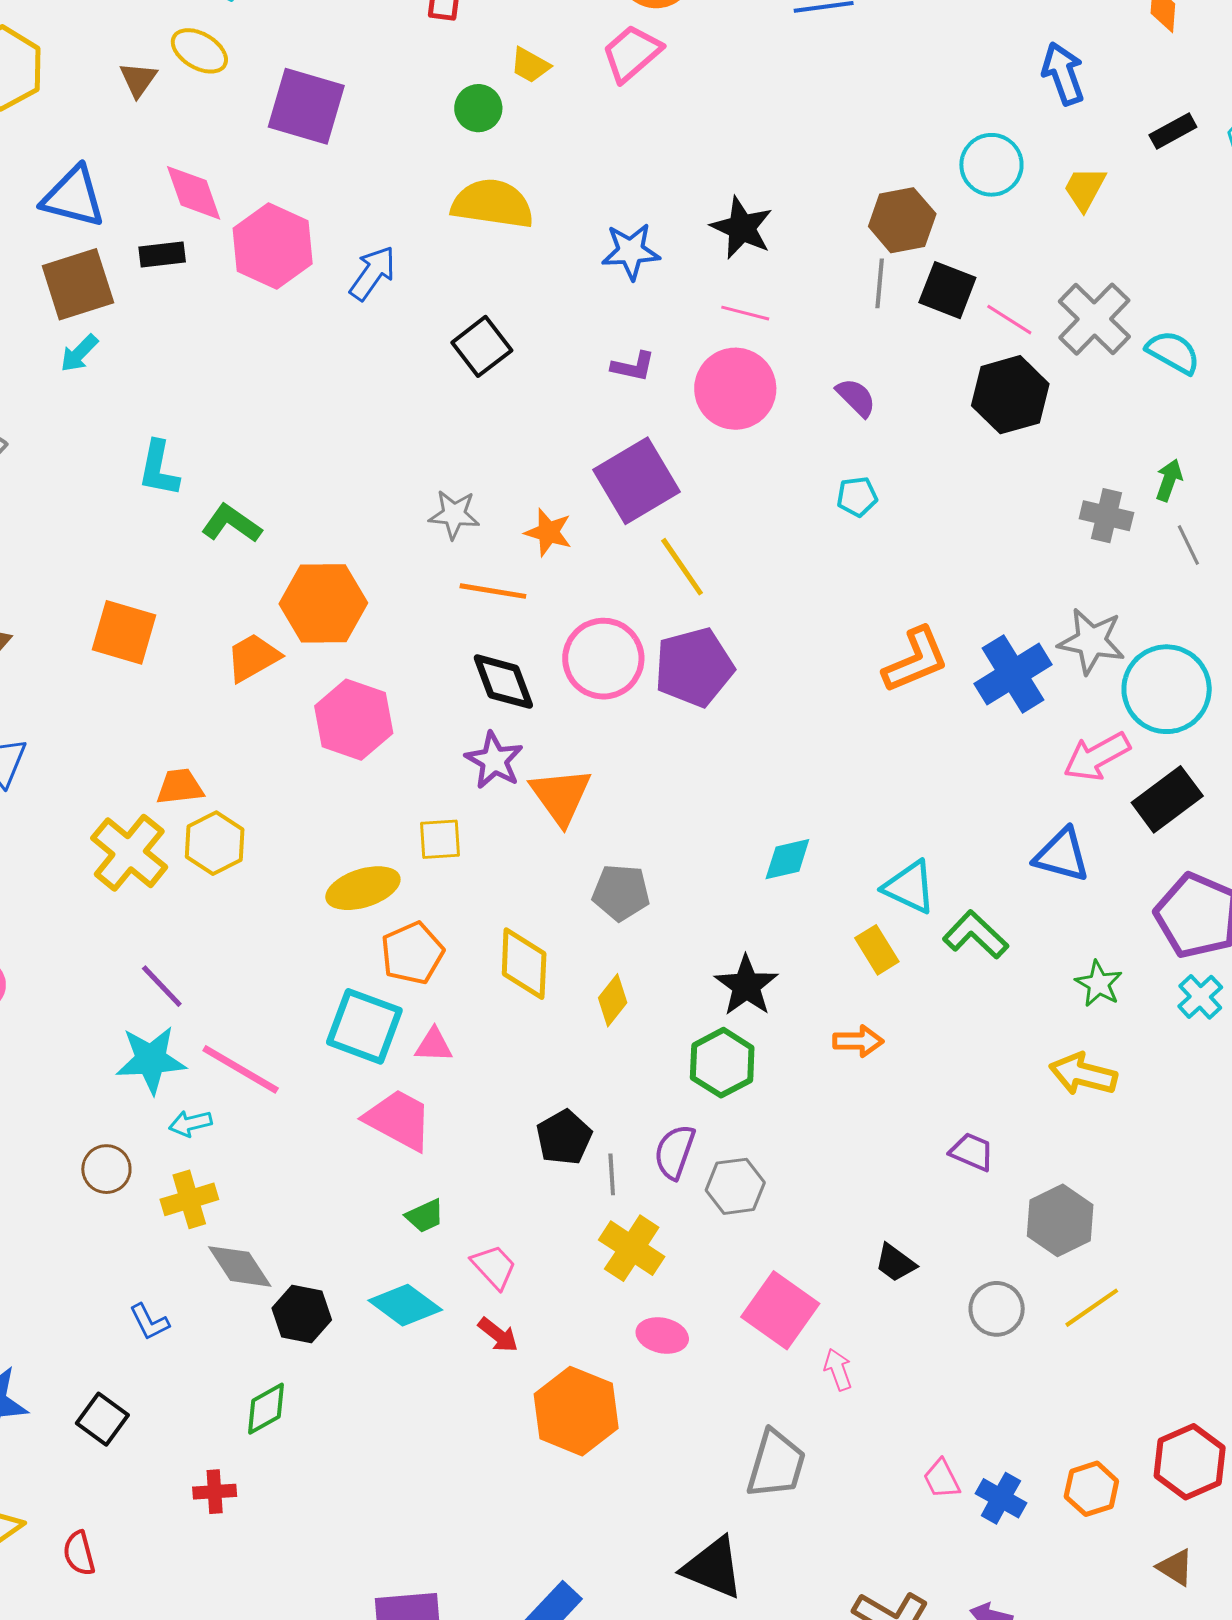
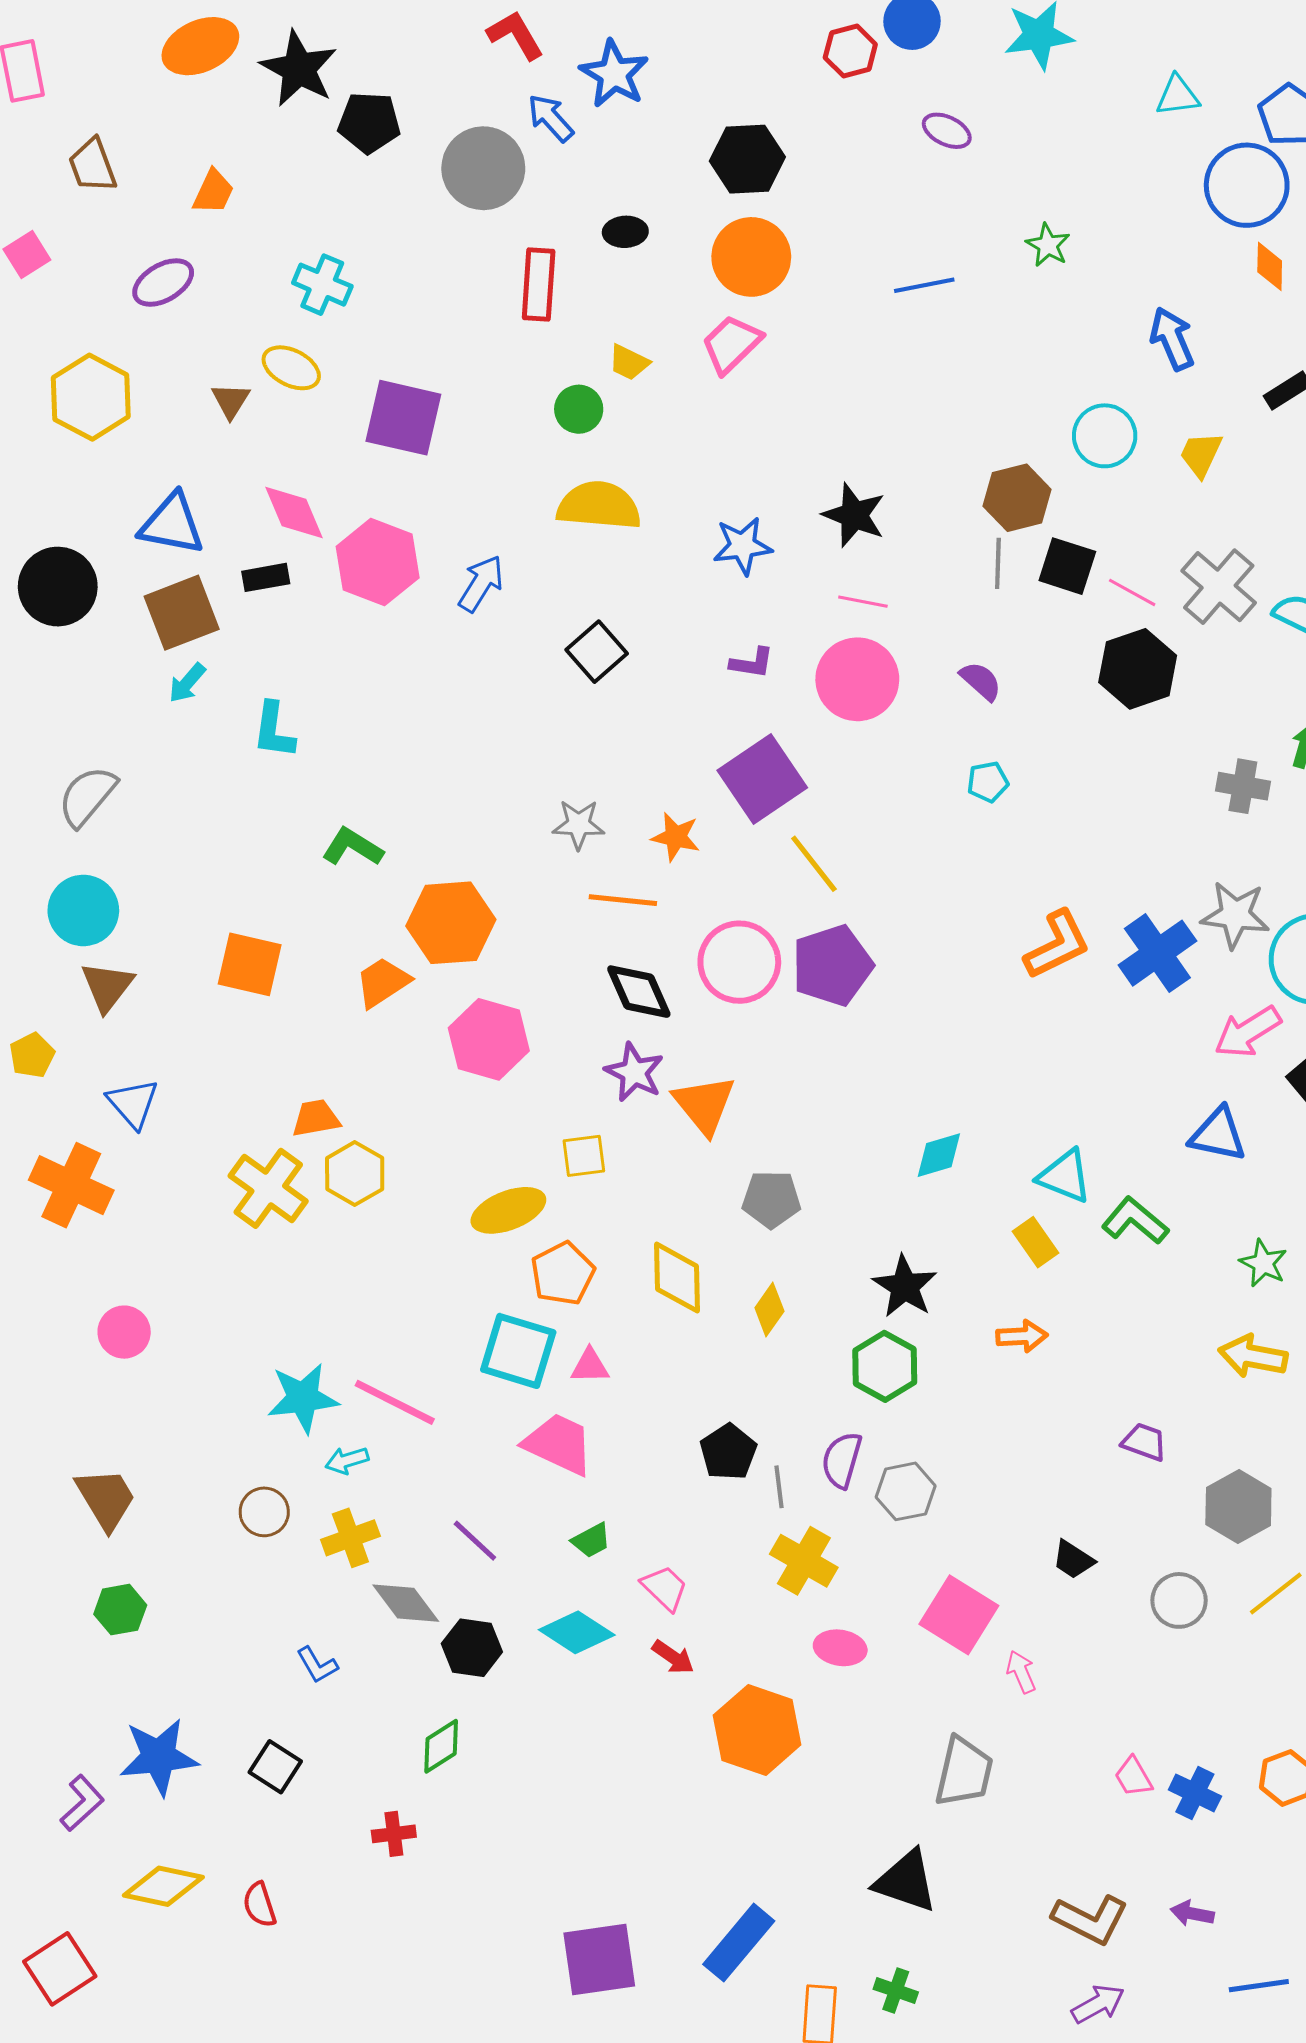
cyan L-shape: (159, 469) -> (274, 730), moved
purple line: (162, 986) -> (475, 1541), moved

